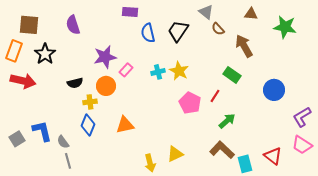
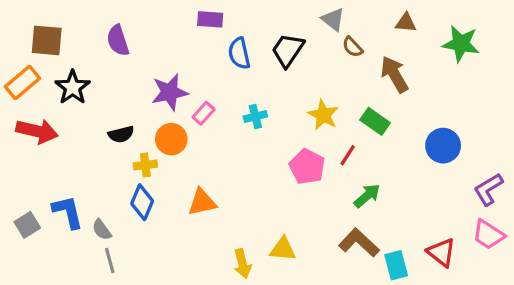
orange rectangle: (14, 51) -> (22, 83), turned 30
yellow star: (179, 71) -> (323, 115), moved
yellow triangle: (175, 154) -> (283, 249), turned 30

